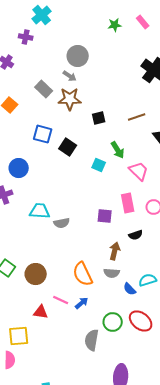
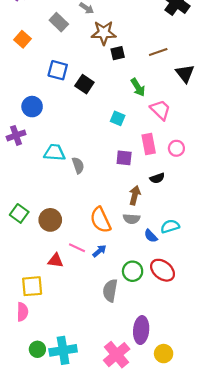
brown star: (70, 99) -> (104, 33), moved
cyan square: (99, 165) -> (118, 118), moved
gray semicircle: (62, 223) -> (78, 165), turned -98

